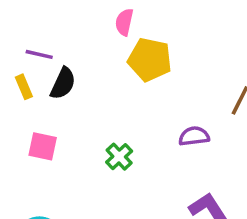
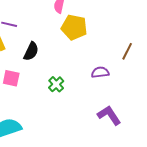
black semicircle: (63, 83) -> (31, 51), moved

